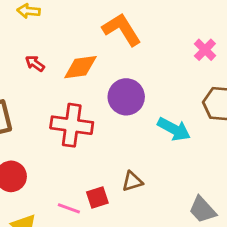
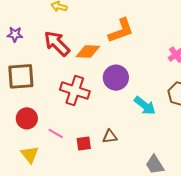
orange L-shape: (122, 29) -> (121, 31), turned 92
red arrow: (35, 63) -> (57, 43), size x2.0
pink line: (69, 208) -> (56, 133), moved

